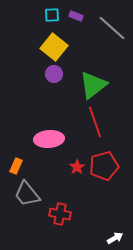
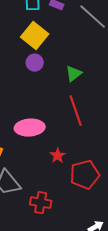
green triangle: (93, 85) -> (74, 74), size x0.6
red pentagon: (104, 166) -> (85, 175), moved

